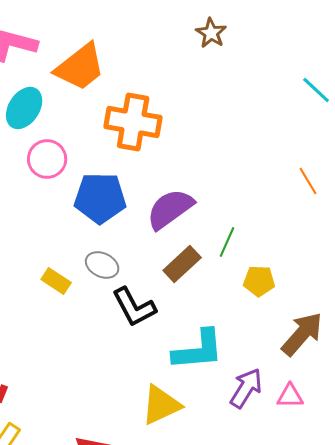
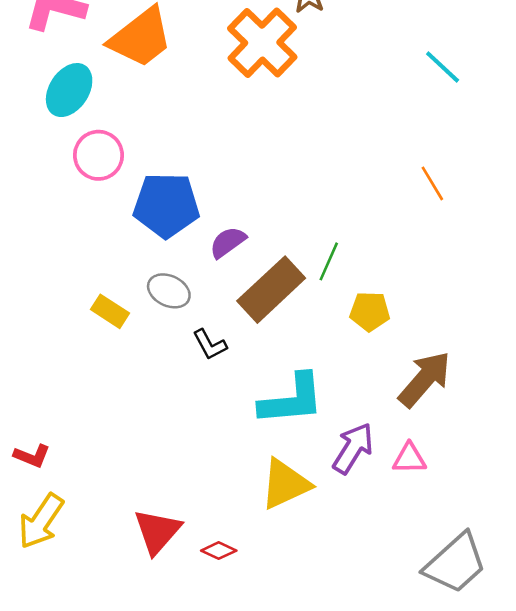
orange cross: (133, 122) -> (262, 43), moved, turned 34
purple semicircle: (170, 209) -> (228, 242), moved, size x0.6
brown rectangle: (182, 264) -> (271, 290), size x1.4
black L-shape: (134, 307) -> (210, 345), size x0.6
yellow triangle: (161, 405) -> (285, 484), moved

